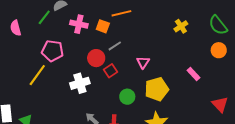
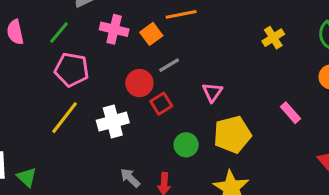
green line: (44, 17) -> (59, 33), moved
orange square: (103, 26) -> (151, 34), turned 32
yellow line: (37, 75) -> (65, 118), moved

